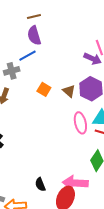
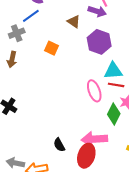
brown triangle: (69, 91) -> (74, 22), moved
pink ellipse: (80, 123) -> (94, 91), moved

